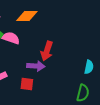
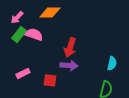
purple arrow: (36, 66) -> (69, 65), moved

